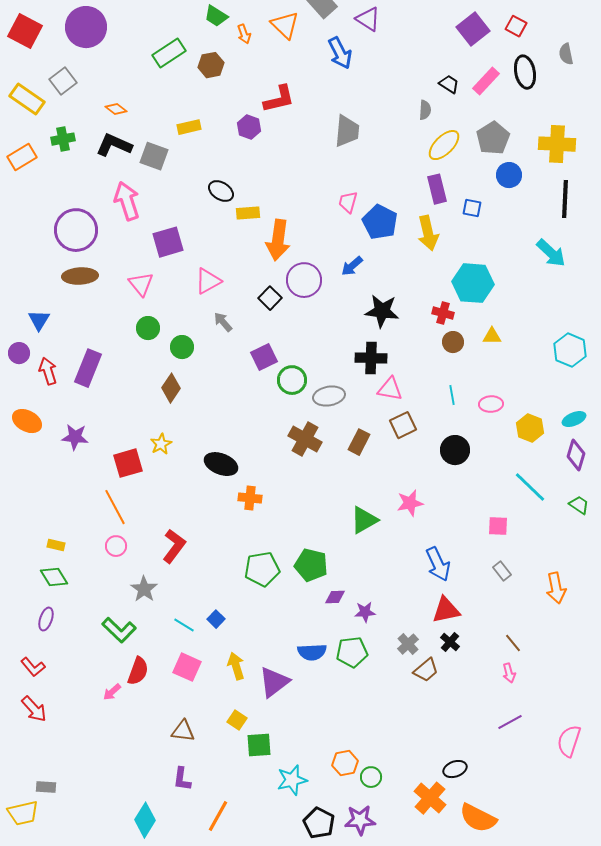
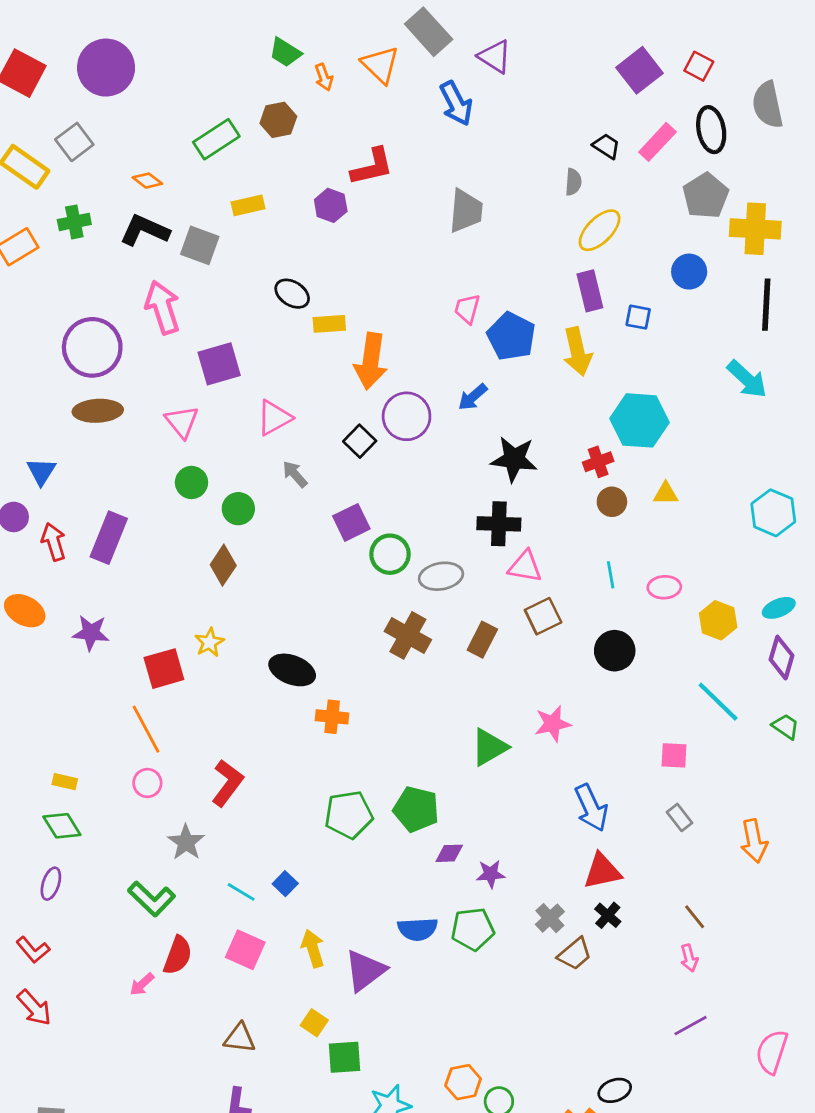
green rectangle: (169, 53) -> (216, 139), moved
gray semicircle: (566, 54) -> (768, 105), size x1.6
gray pentagon: (493, 138) -> (706, 196), moved
red cross: (443, 313) -> (598, 462), turned -35

